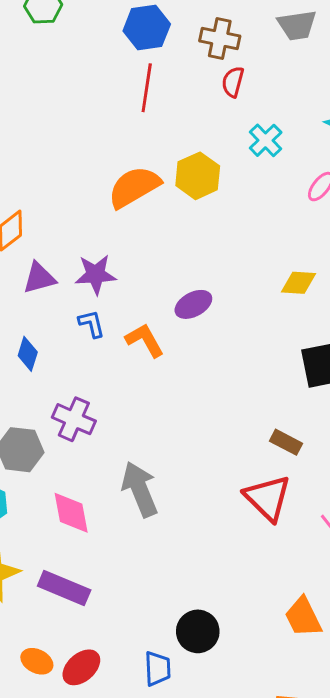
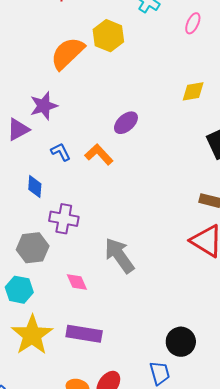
purple star: (96, 274) -> (44, 106), moved
blue diamond: (28, 354) -> (35, 187), moved
pink diamond: (71, 513) -> (77, 282), size x0.7

